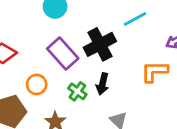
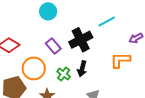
purple rectangle: (63, 53) -> (53, 46), size x0.7
orange circle: (37, 84) -> (34, 68), size x1.5

